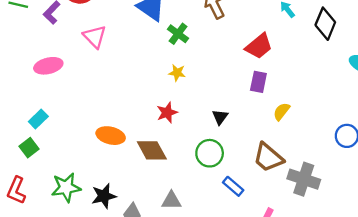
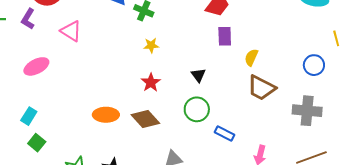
cyan rectangle: (38, 119) -> (29, 116), moved
brown trapezoid: (268, 157) -> (261, 88), moved
gray cross: (304, 179) -> (307, 111), moved

